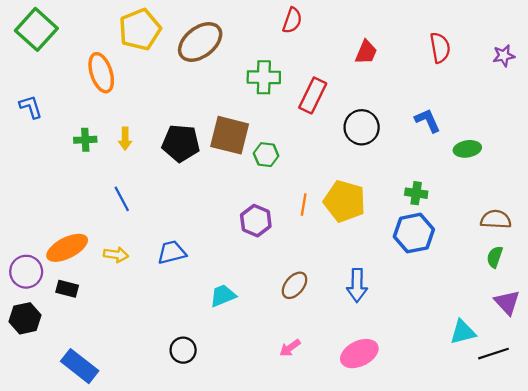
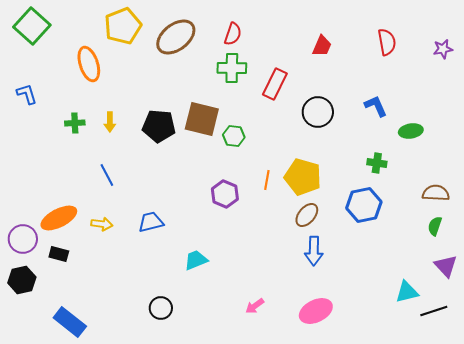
red semicircle: (292, 20) -> (233, 34), moved
green cross: (416, 193) -> (377, 163), moved
brown ellipse: (295, 285) -> (307, 215), moved

